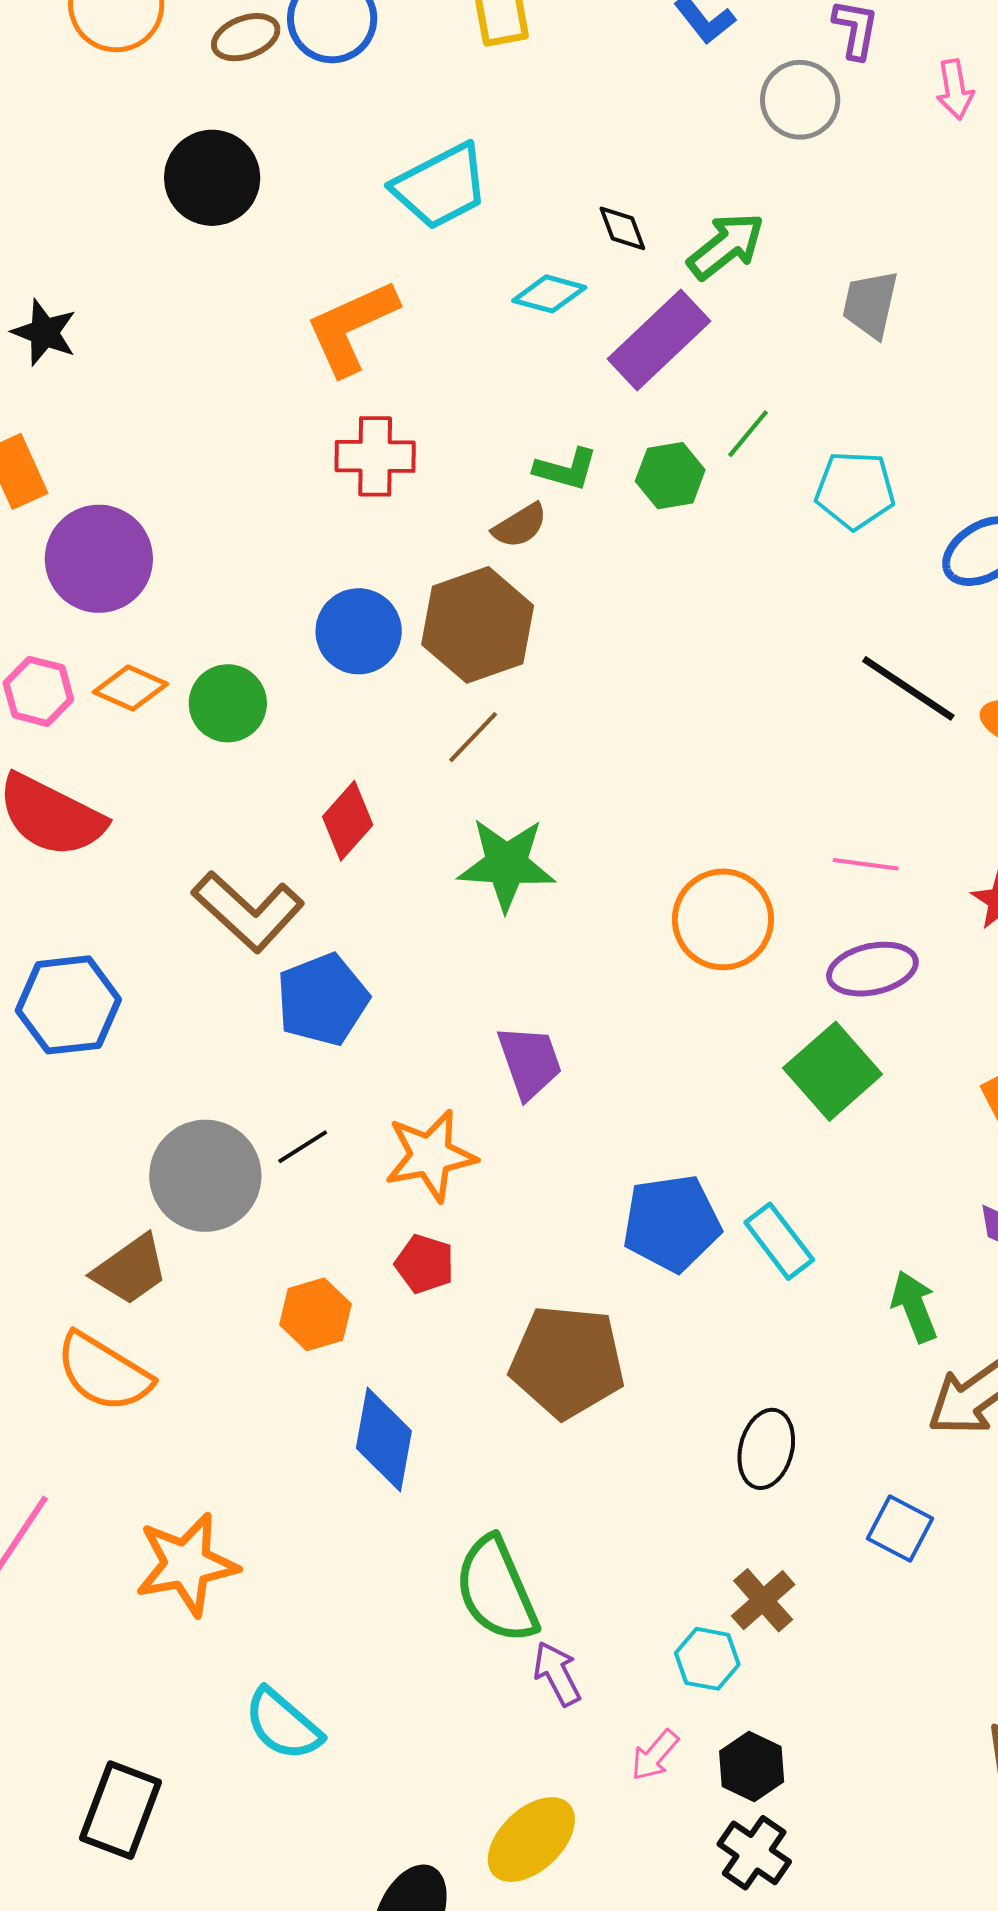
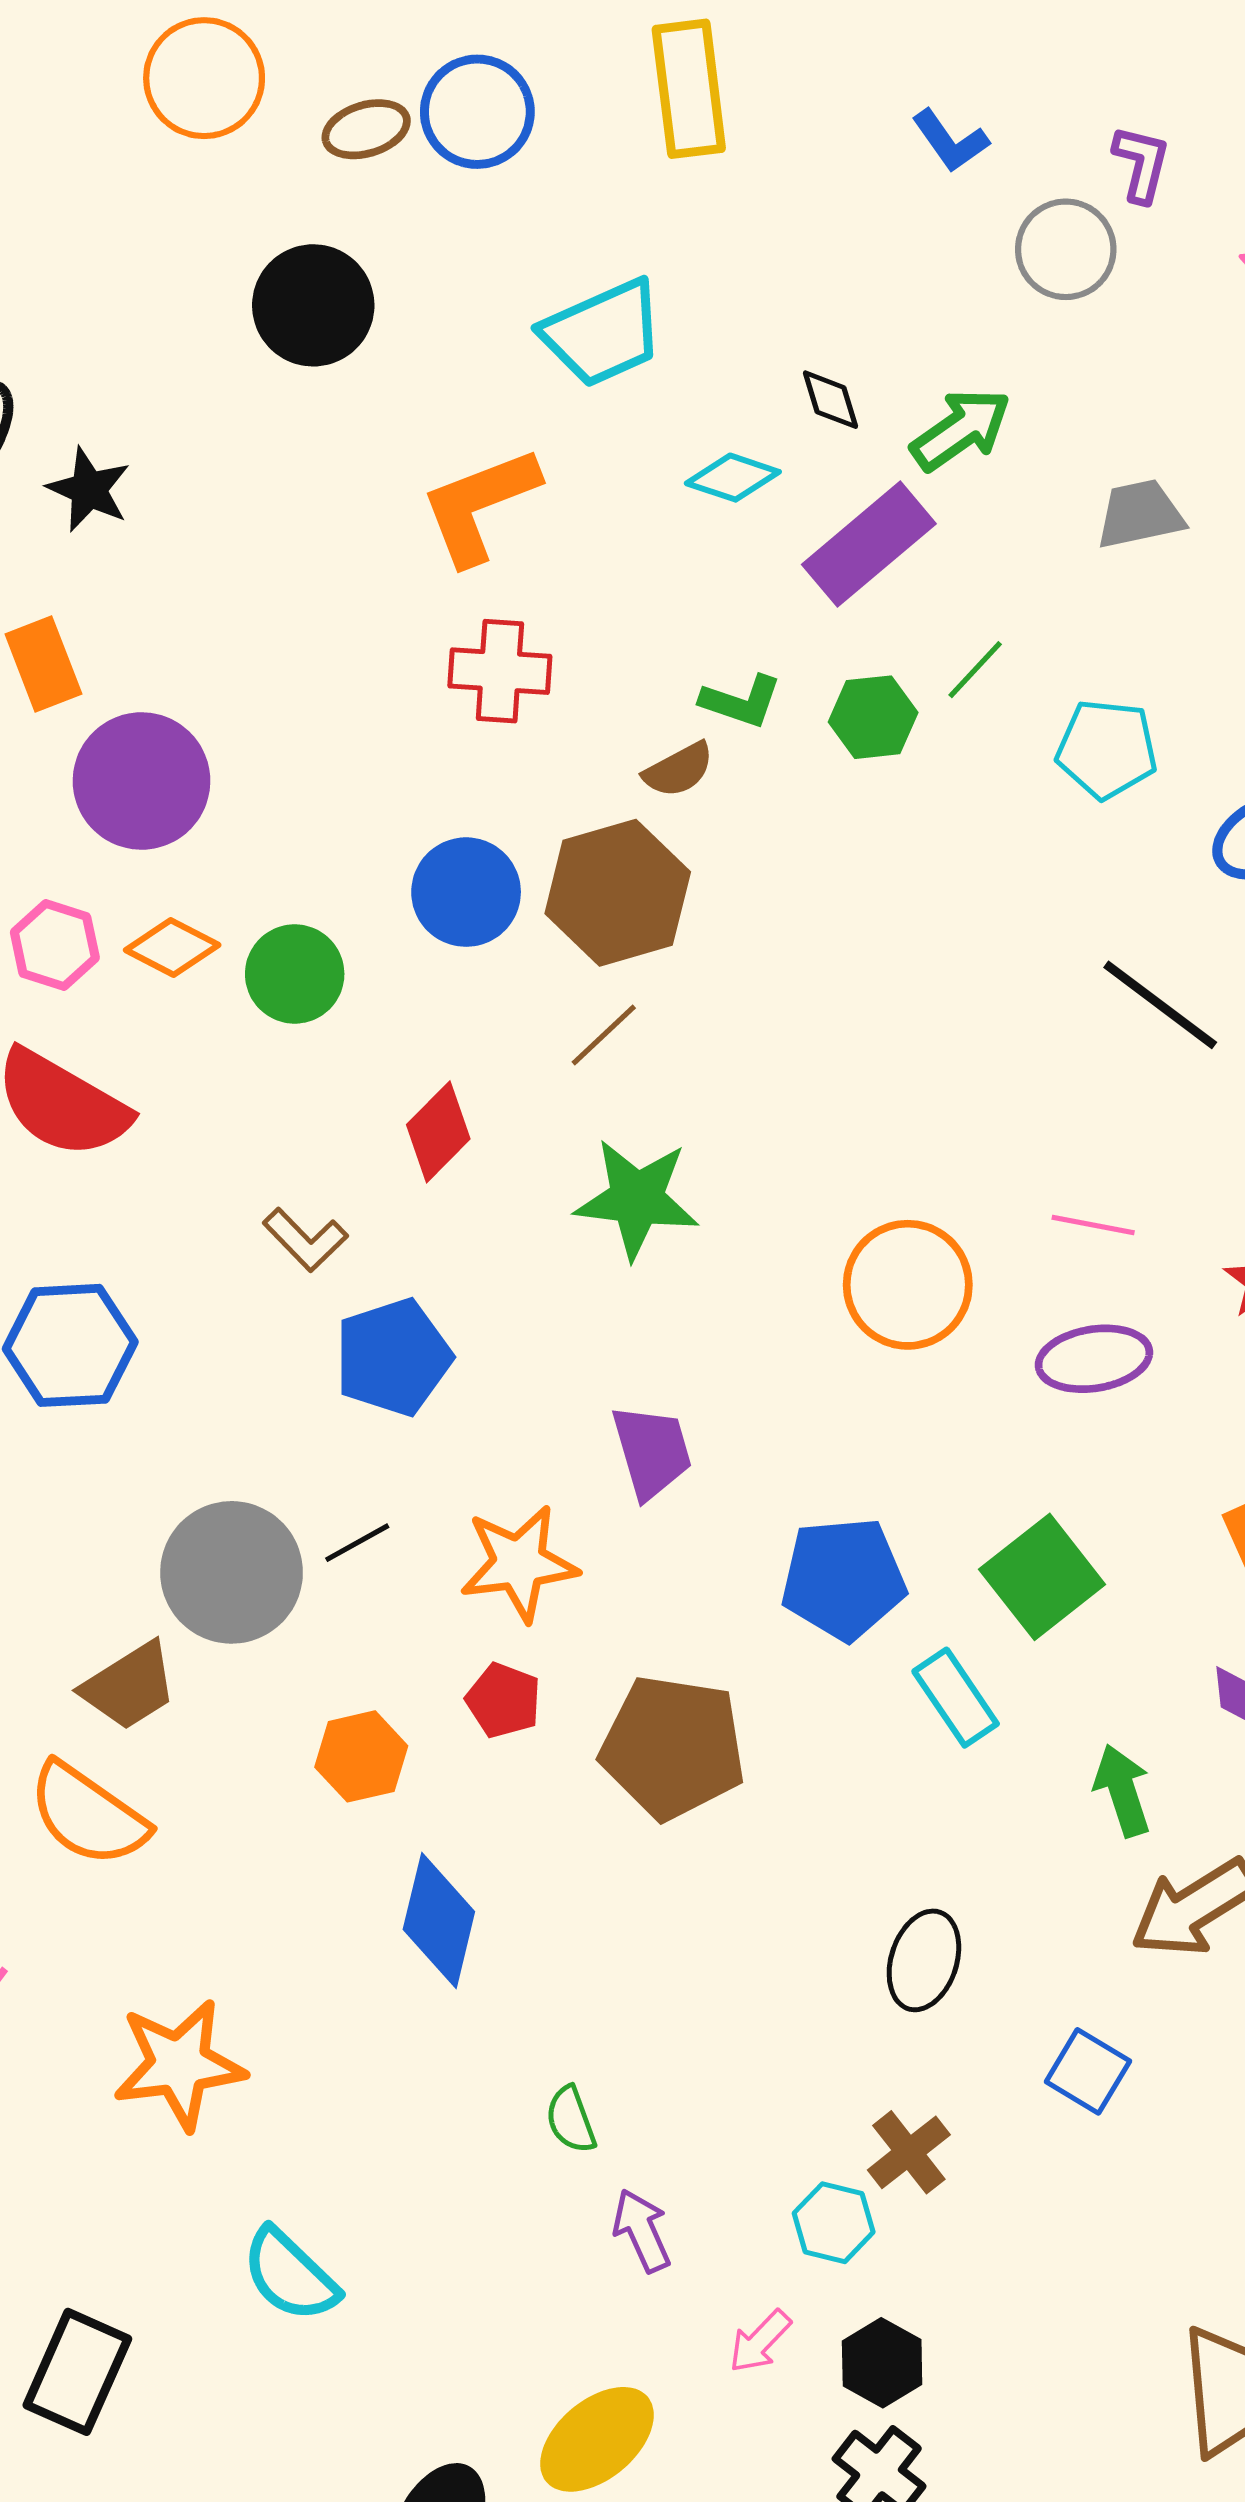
gray trapezoid: (870, 304) -> (1140, 514), turned 62
brown L-shape: (248, 911) -> (305, 1240), size x0.6
green square: (833, 1071) -> (1042, 1577), moved
blue pentagon: (672, 1223) -> (843, 1579), moved
brown pentagon: (567, 1362) -> (673, 1747), moved
green semicircle: (496, 1590) -> (571, 2120), size x0.5

